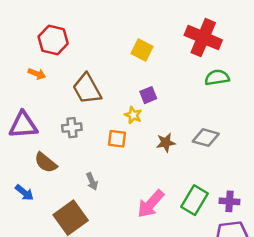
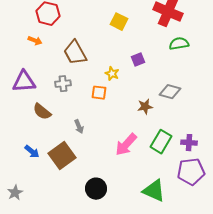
purple square: (148, 95) -> (138, 60), moved
brown star: (166, 143) -> (145, 107), moved
blue arrow: (24, 193) -> (32, 152), moved

